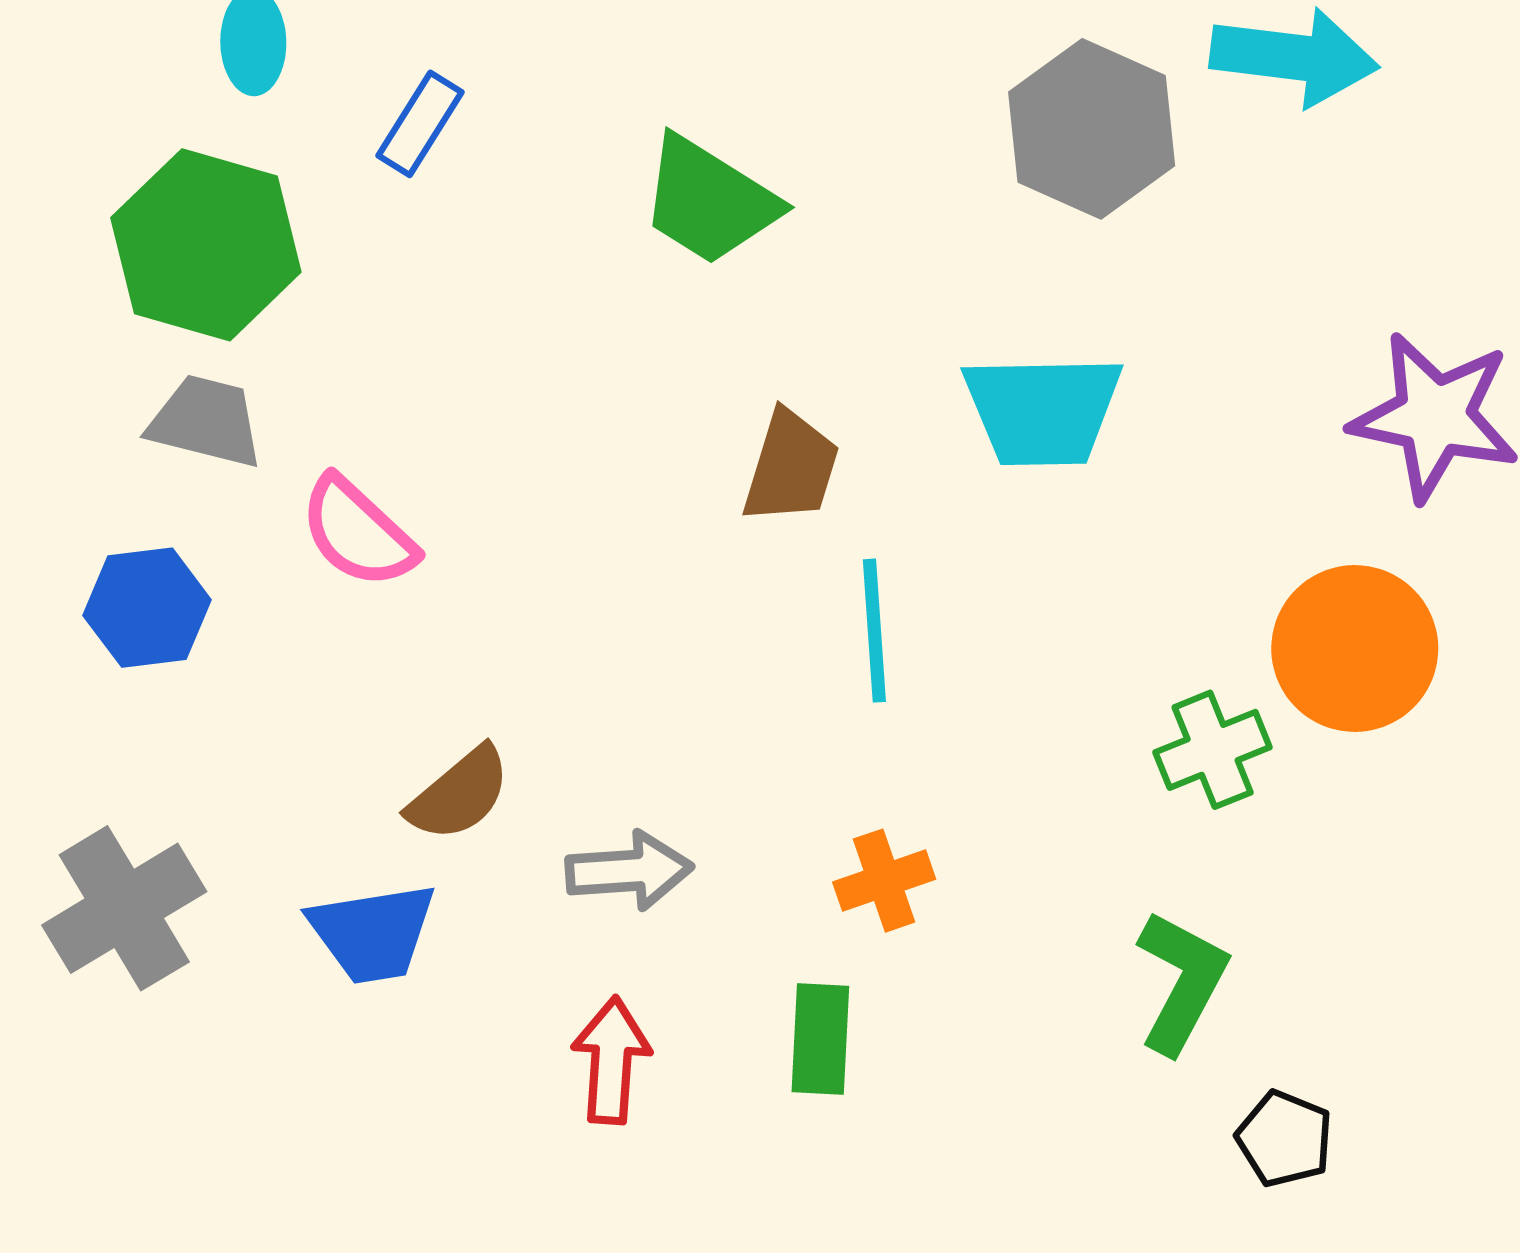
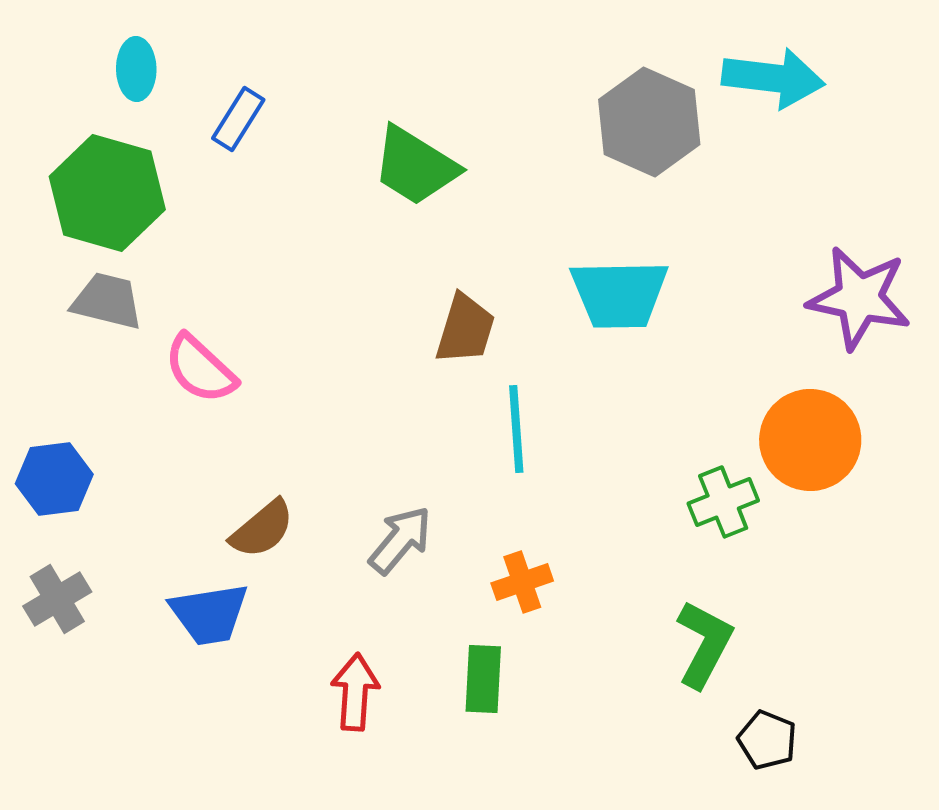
blue hexagon: (147, 608) -> (54, 479), moved
gray arrow: (629, 871) -> (400, 540), moved, turned -46
gray cross: (124, 908) -> (57, 599), size x0.7

